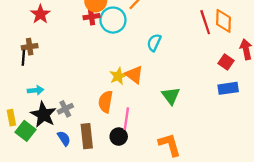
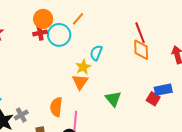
orange diamond: (223, 21) -> (141, 50), moved
red square: (226, 62) -> (153, 99), moved
orange triangle: (134, 75) -> (80, 82), turned 30
yellow star: (118, 76) -> (83, 67), moved

